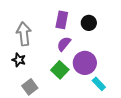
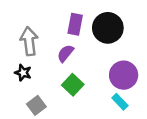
black circle: (89, 23) -> (108, 28), size x1.6
purple semicircle: (64, 44) -> (65, 53), moved
purple circle: (85, 63) -> (124, 75), moved

